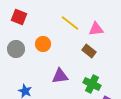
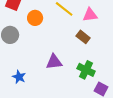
orange circle: (43, 44) -> (35, 18), moved

